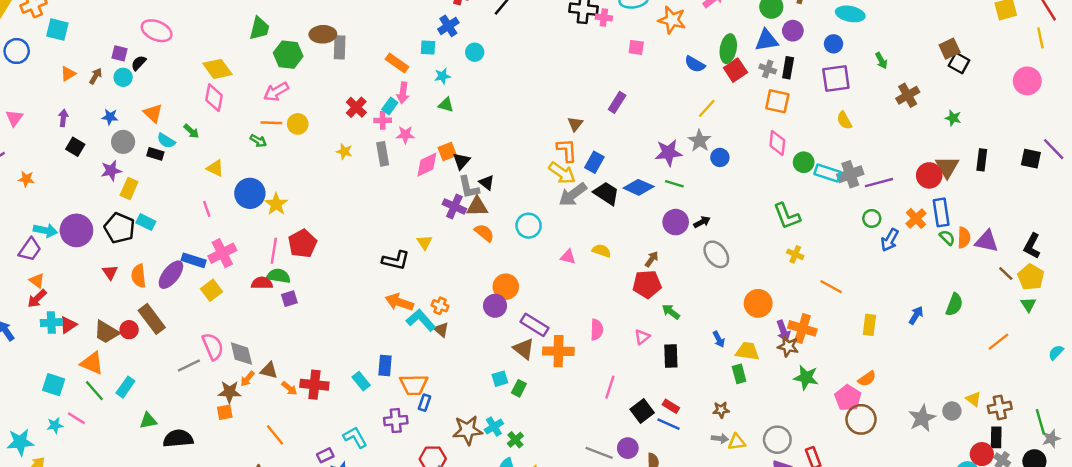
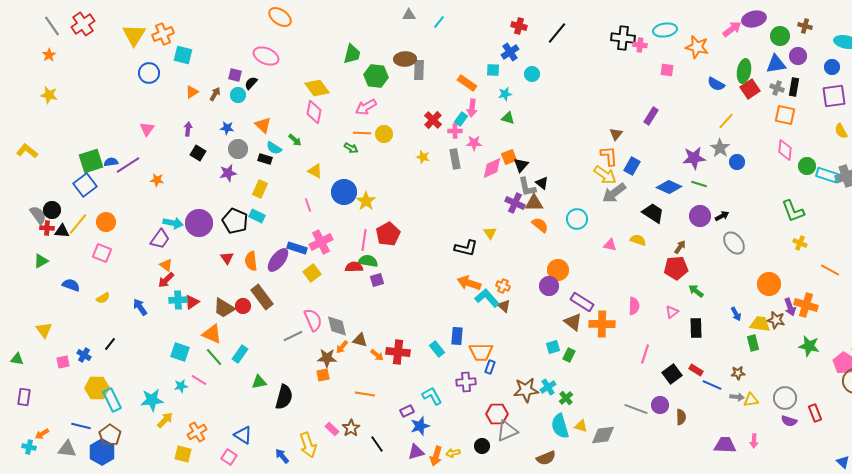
yellow rectangle: (129, 189) -> (260, 189), moved
black trapezoid: (606, 193) -> (653, 213), moved
brown star: (788, 346) -> (776, 320), moved
blue line: (668, 424) -> (712, 385), moved
orange line: (275, 435) -> (365, 394), turned -42
black semicircle: (178, 439) -> (284, 397), turned 110

